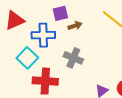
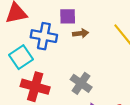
gray cross: (73, 58) -> (81, 83), moved

